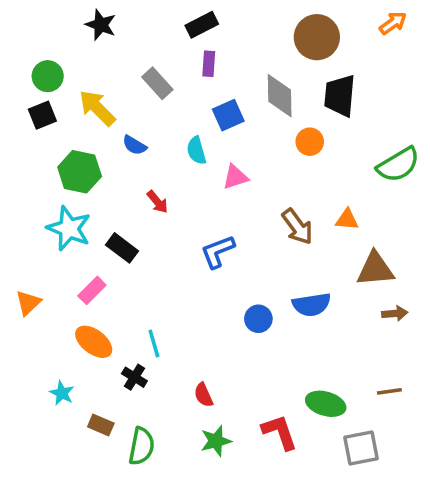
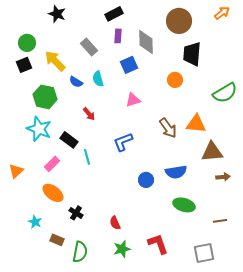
gray diamond: (280, 96) -> (146, 42), moved
cyan semicircle: (196, 151) -> (98, 79), moved
orange triangle: (347, 220) -> (196, 124), size x1.5
cyan line: (154, 344) -> (87, 157), moved
green ellipse: (326, 404) -> (184, 205), moved

